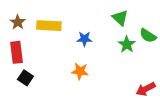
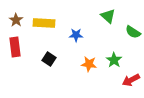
green star: (127, 44) -> (114, 60), moved
orange star: (80, 71) -> (89, 64), moved
black square: (25, 78) -> (49, 59), moved

